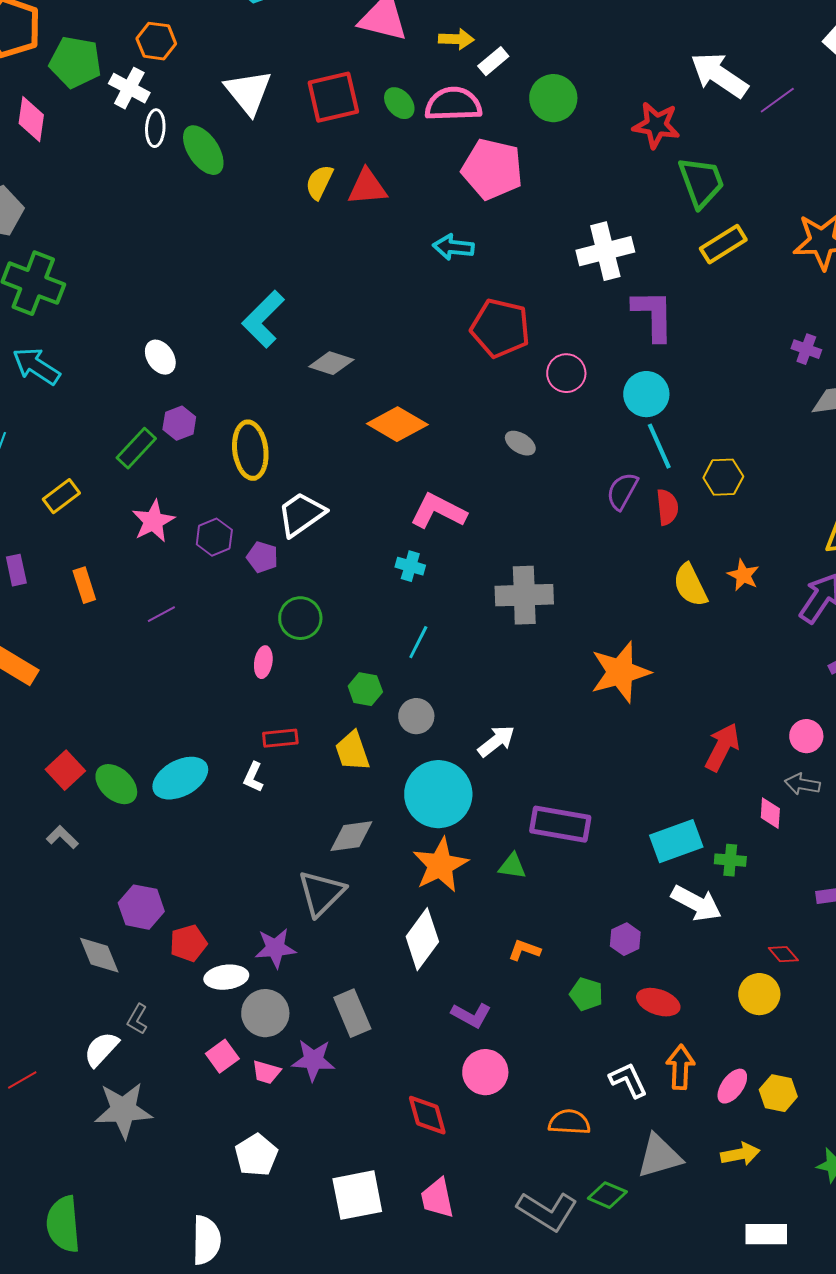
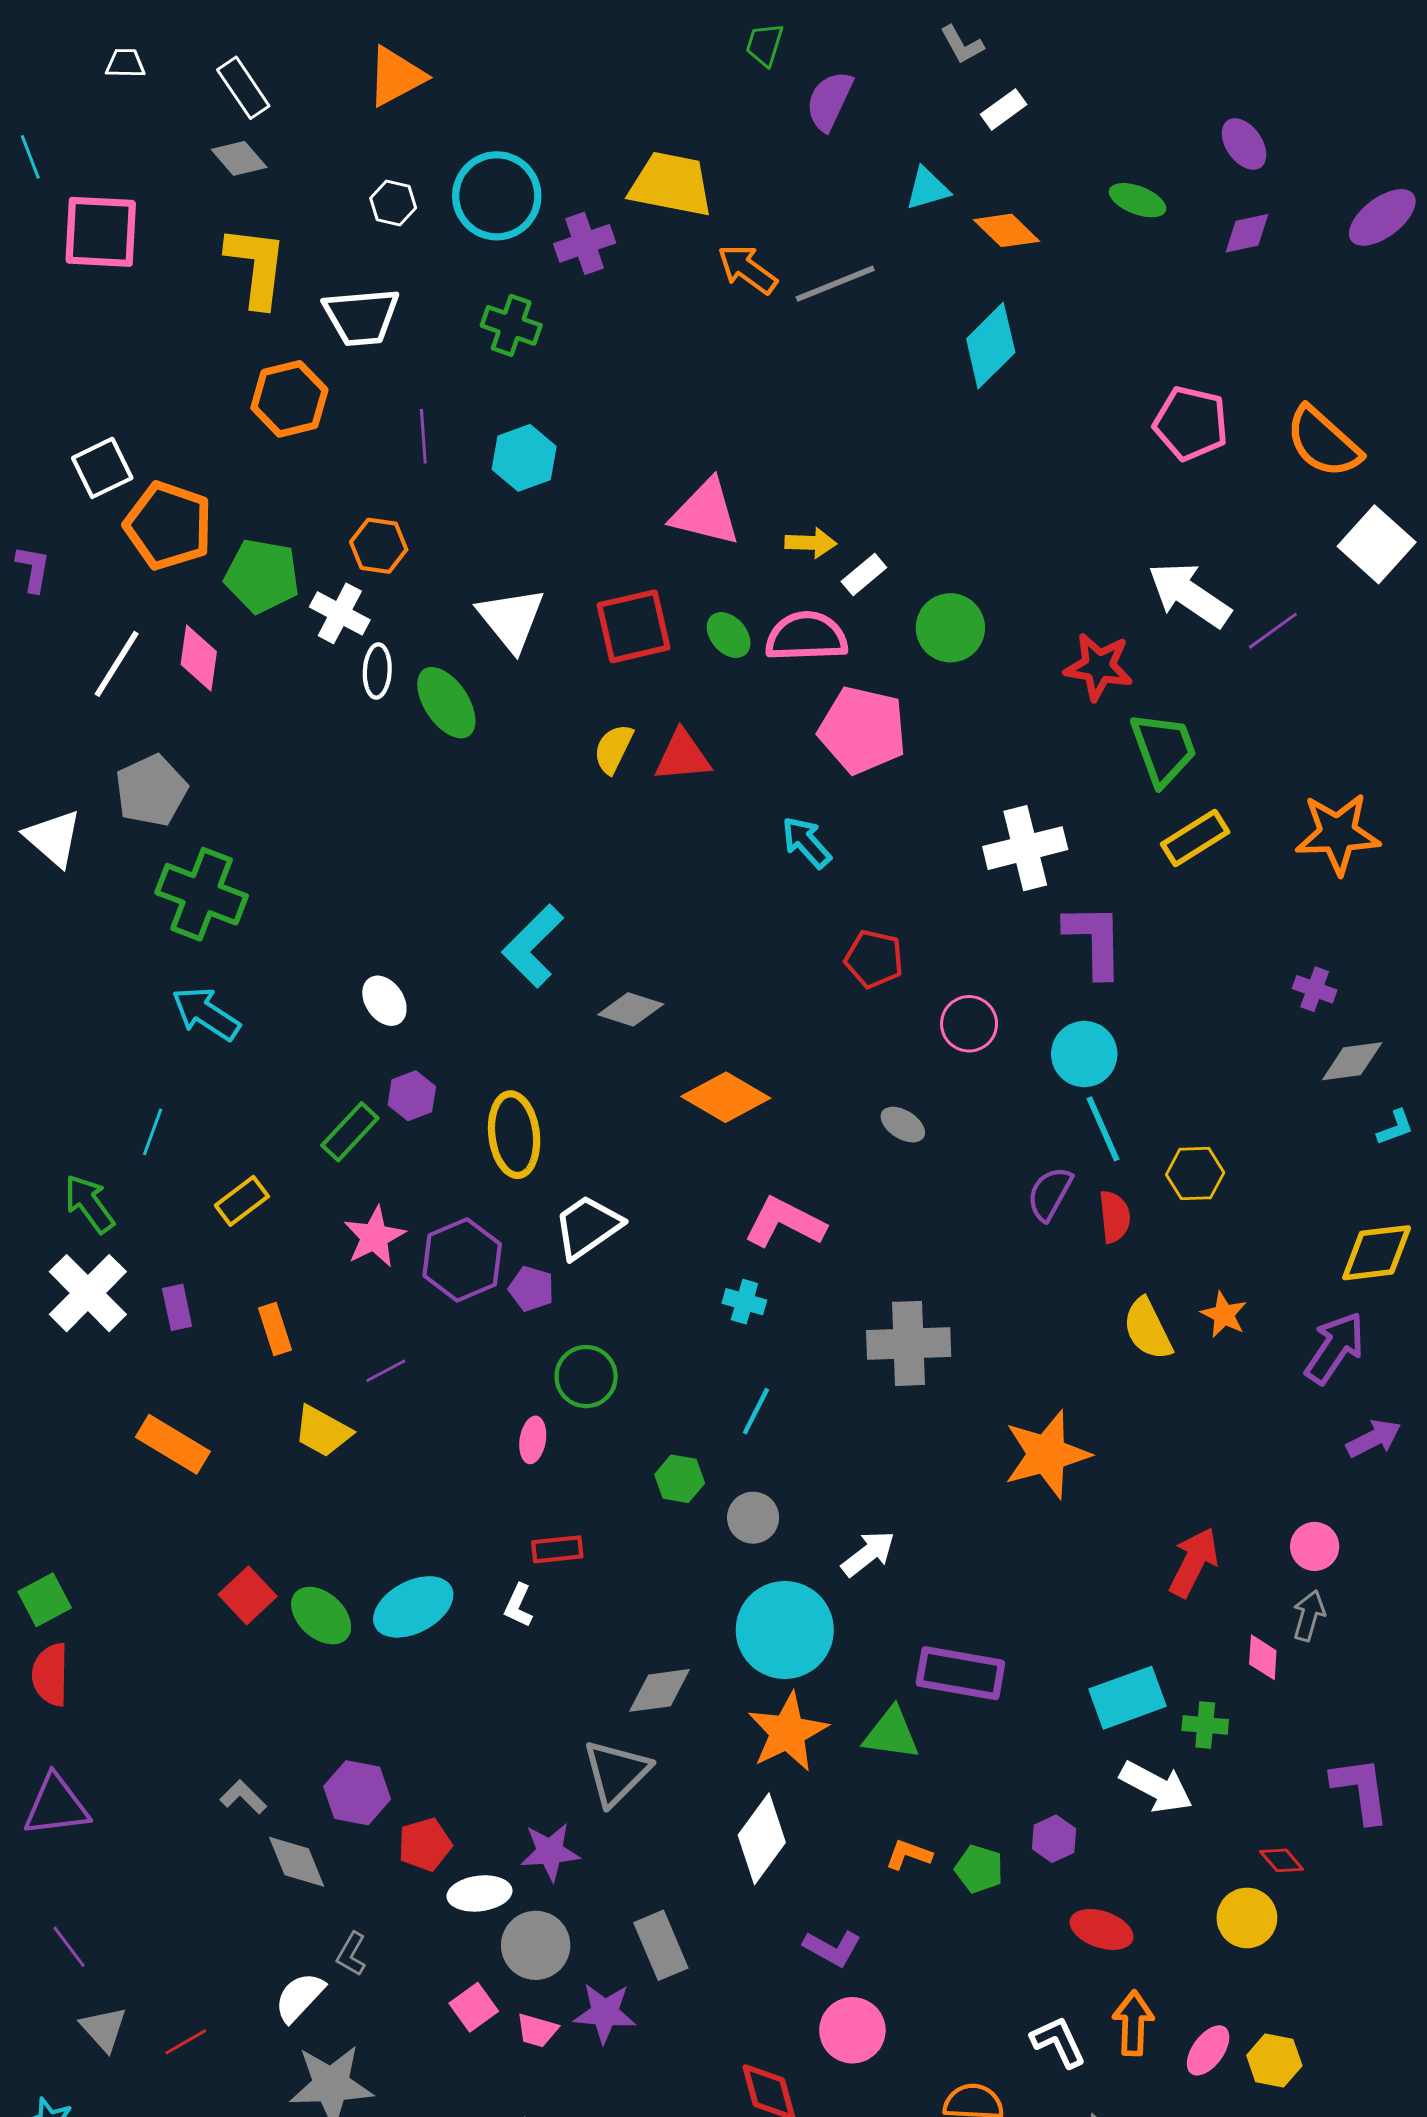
cyan arrow: (453, 247) -> (806, 842), turned 42
red pentagon: (500, 328) -> (874, 959), size x0.7
purple hexagon: (214, 537) -> (462, 1260), size x1.5
yellow trapezoid: (352, 751) -> (323, 1431), moved, turned -42
gray arrow: (802, 784) -> (1309, 1616), turned 96
gray L-shape: (62, 837) -> (243, 1797), moved
green triangle: (512, 866) -> (891, 1734), size x1.4
green pentagon: (586, 994) -> (979, 1869), moved

